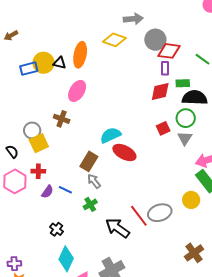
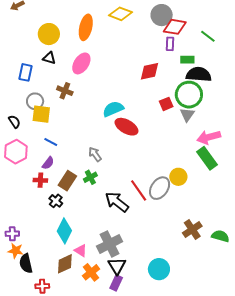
black triangle: (60, 63) -> (49, 58), moved
blue rectangle: (29, 69) -> (26, 72), moved, turned -66
red diamond: (160, 91) -> (150, 71), moved
green circle: (186, 118) -> (189, 95), size x1.4
yellow square: (39, 143) -> (41, 114), turned 30
brown rectangle: (89, 161) -> (67, 181), moved
red cross: (38, 171) -> (40, 180), moved
blue line: (65, 190) -> (51, 142), moved
yellow circle: (191, 200) -> (178, 177), moved
gray ellipse: (160, 213) -> (160, 188), turned -40

